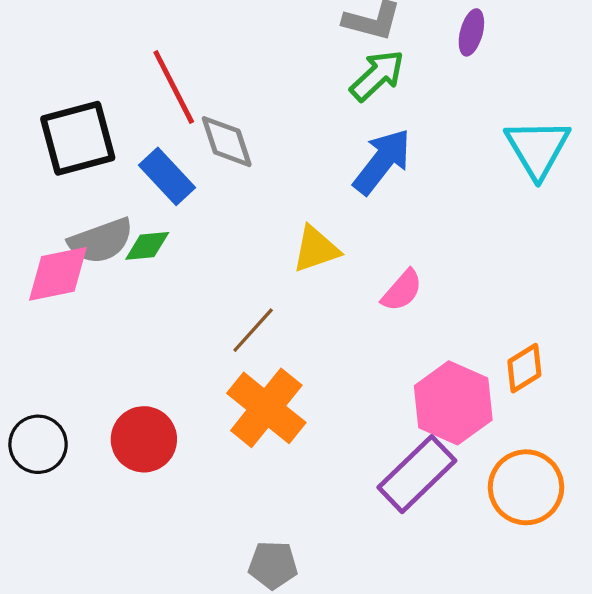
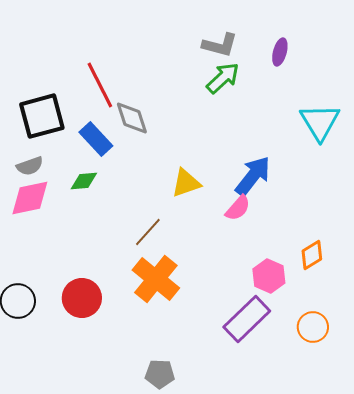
blue arrow: (382, 161) -> (253, 176), moved
gray semicircle: (101, 241) -> (30, 166), moved, size x0.7
pink hexagon: (453, 403) -> (269, 276), size x0.7
orange circle: (526, 487) -> (313, 327), size x0.7

